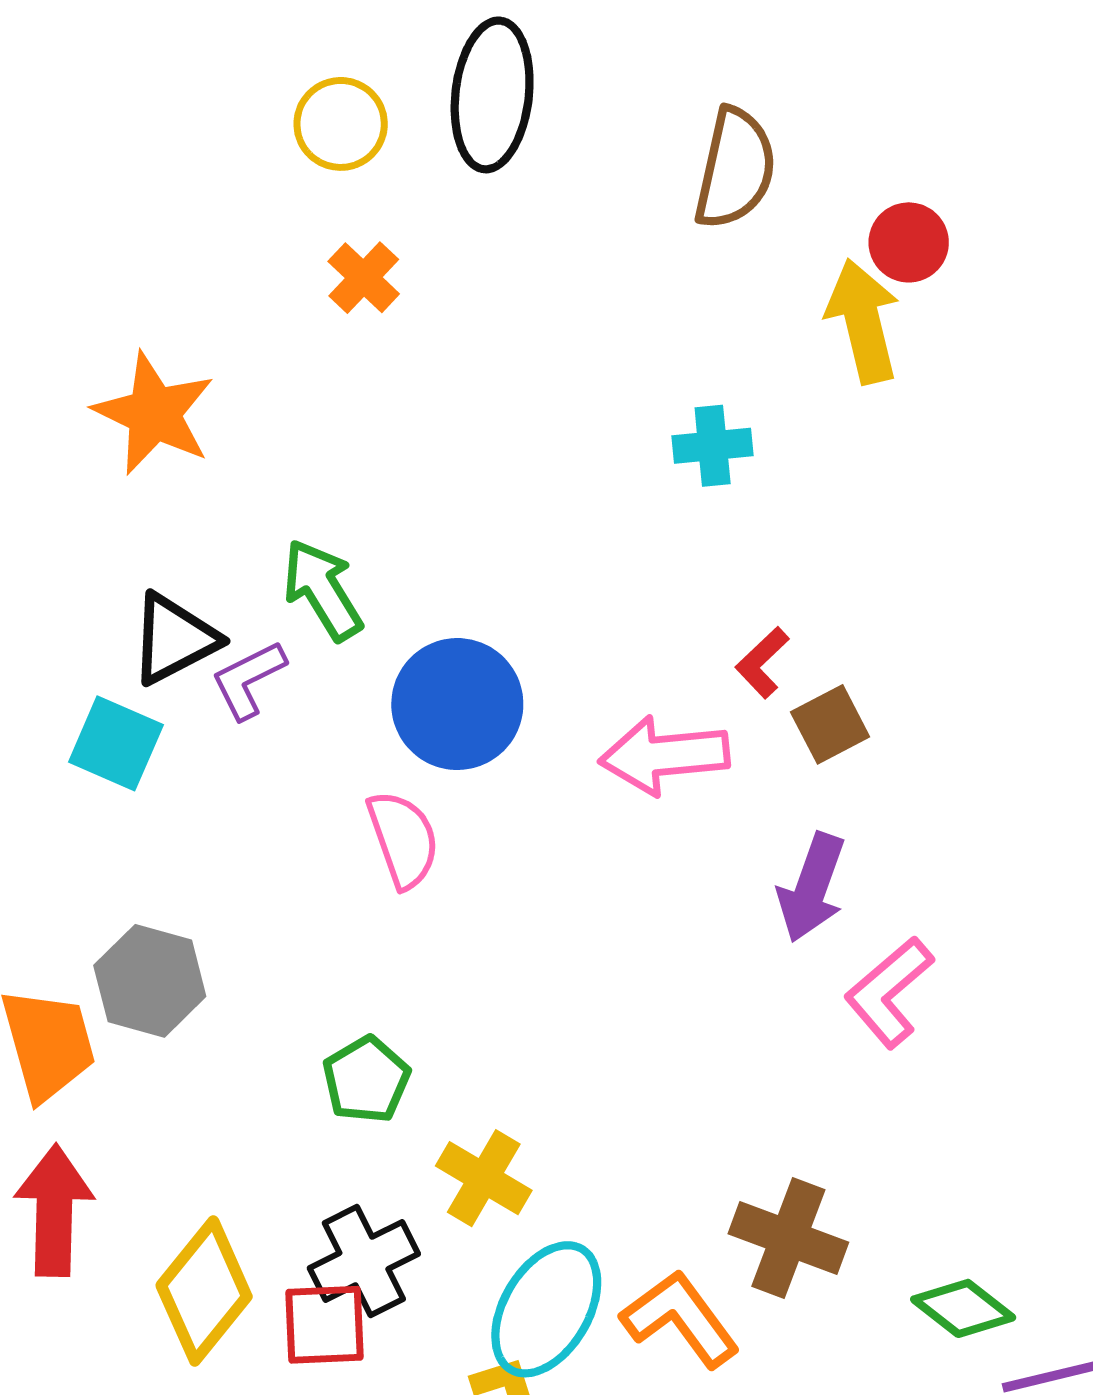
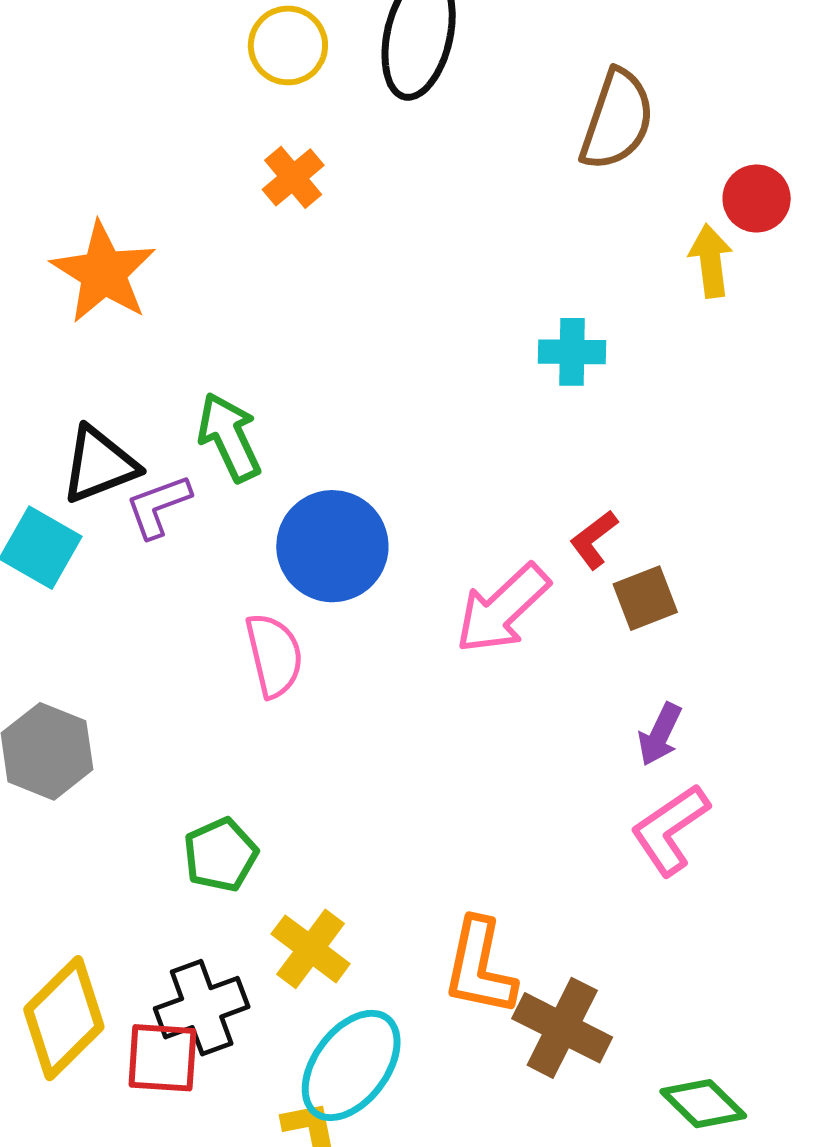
yellow arrow: (863, 321) -> (711, 261), size x0.7
pink arrow: (664, 755) -> (502, 609), turned -44
purple arrow: (812, 888) -> (660, 734), moved, size x0.7
orange L-shape: (680, 1319) -> (480, 967), moved, turned -138

